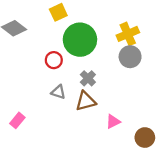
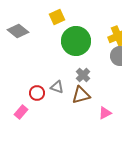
red circle: (54, 60) -> (37, 93), moved

